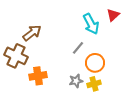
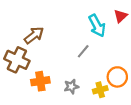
orange circle: (95, 63) -> (117, 77), moved
gray star: (76, 81) -> (71, 87), moved

